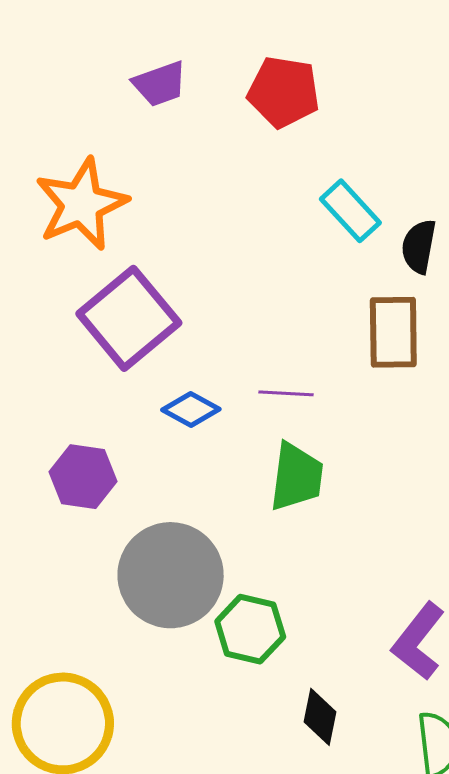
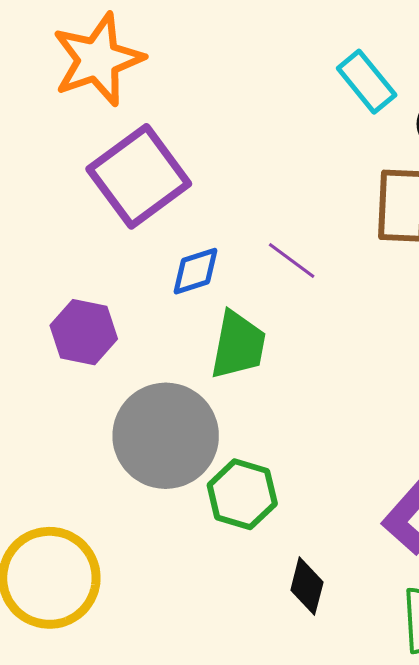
purple line: (286, 393) -> (292, 261), turned 30
blue diamond: (191, 410) -> (196, 271), turned -50
green trapezoid: (296, 477) -> (238, 345), moved

